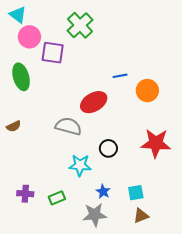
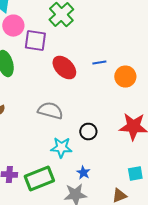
red ellipse: (94, 102) -> (64, 68), moved, turned 75
cyan square: (136, 193) -> (135, 174), moved
green rectangle: (57, 198) -> (39, 179), size x1.8

